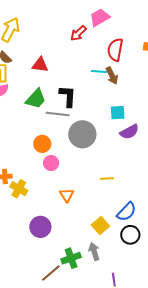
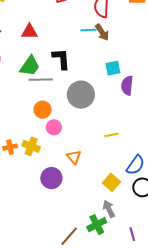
gray line: (58, 114) -> (41, 80), moved
purple semicircle: (129, 132) -> (127, 86), turned 132
yellow cross: (19, 189) -> (31, 146), moved
purple circle: (40, 227) -> (51, 178), moved
green cross: (71, 258) -> (97, 225), moved

